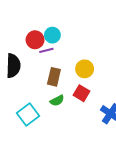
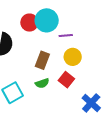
cyan circle: (52, 35) -> (47, 20), size x1.5
purple line: (46, 50) -> (66, 35), moved

